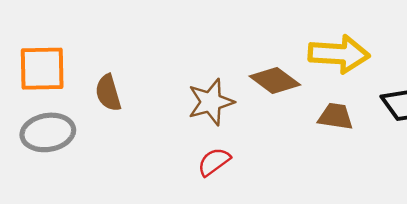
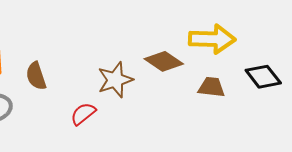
red semicircle: (214, 162) -> (83, 114), moved

